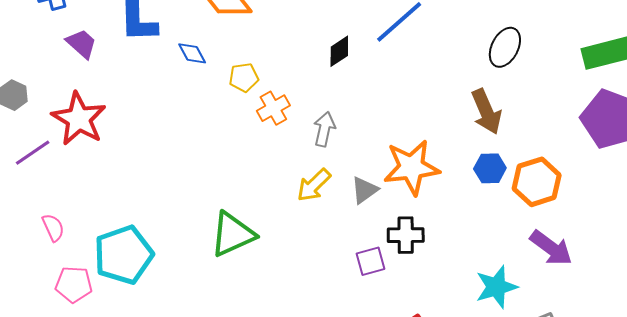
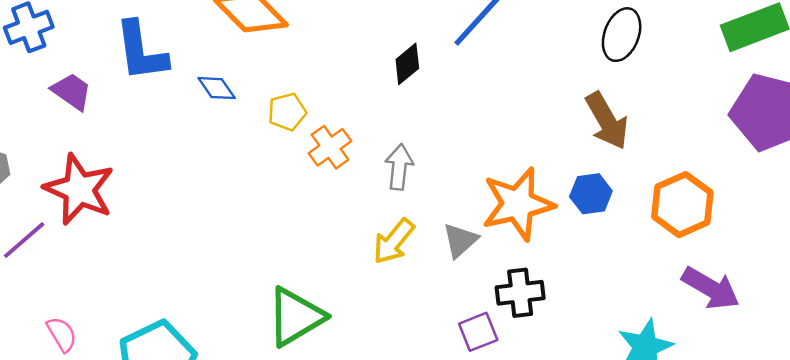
blue hexagon: (490, 168) -> (591, 194), moved

